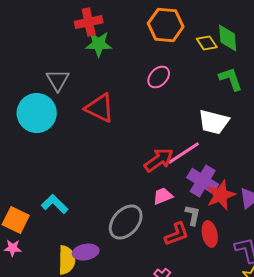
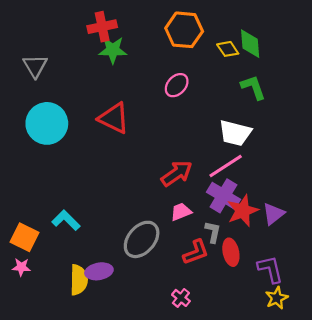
gray triangle: (58, 80) -> (35, 66), moved
pink line: (184, 153) -> (226, 166), moved

